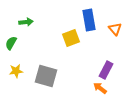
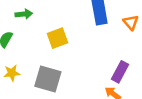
yellow square: (71, 38) -> (57, 38), moved

